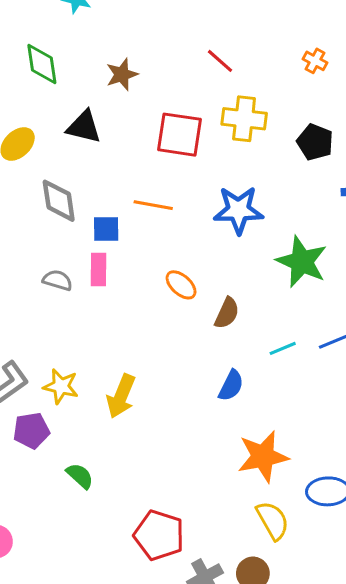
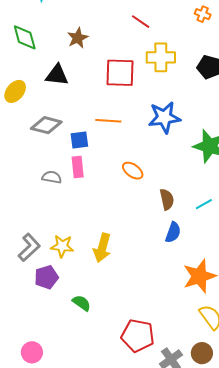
gray diamond: (59, 201) -> (46, 125), turned -60
brown semicircle: (227, 313) -> (167, 199), moved, turned -30

